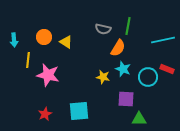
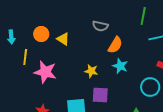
green line: (128, 26) -> (143, 16), moved
yellow star: (103, 77) -> (91, 71), moved
cyan circle: (148, 77) -> (150, 87), moved
purple square: (126, 99) -> (100, 95), moved

